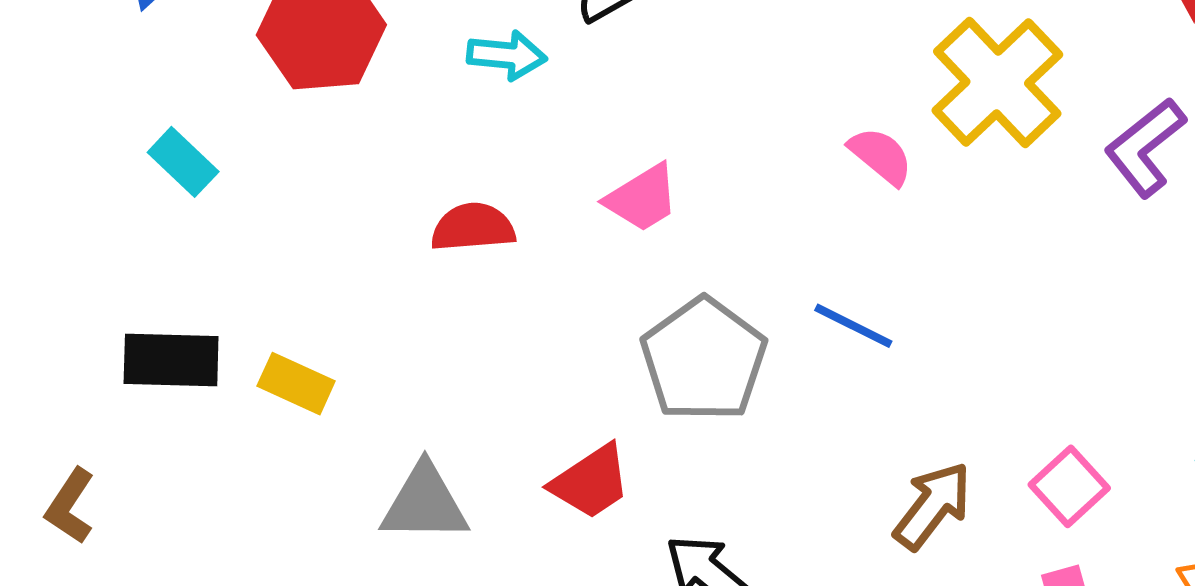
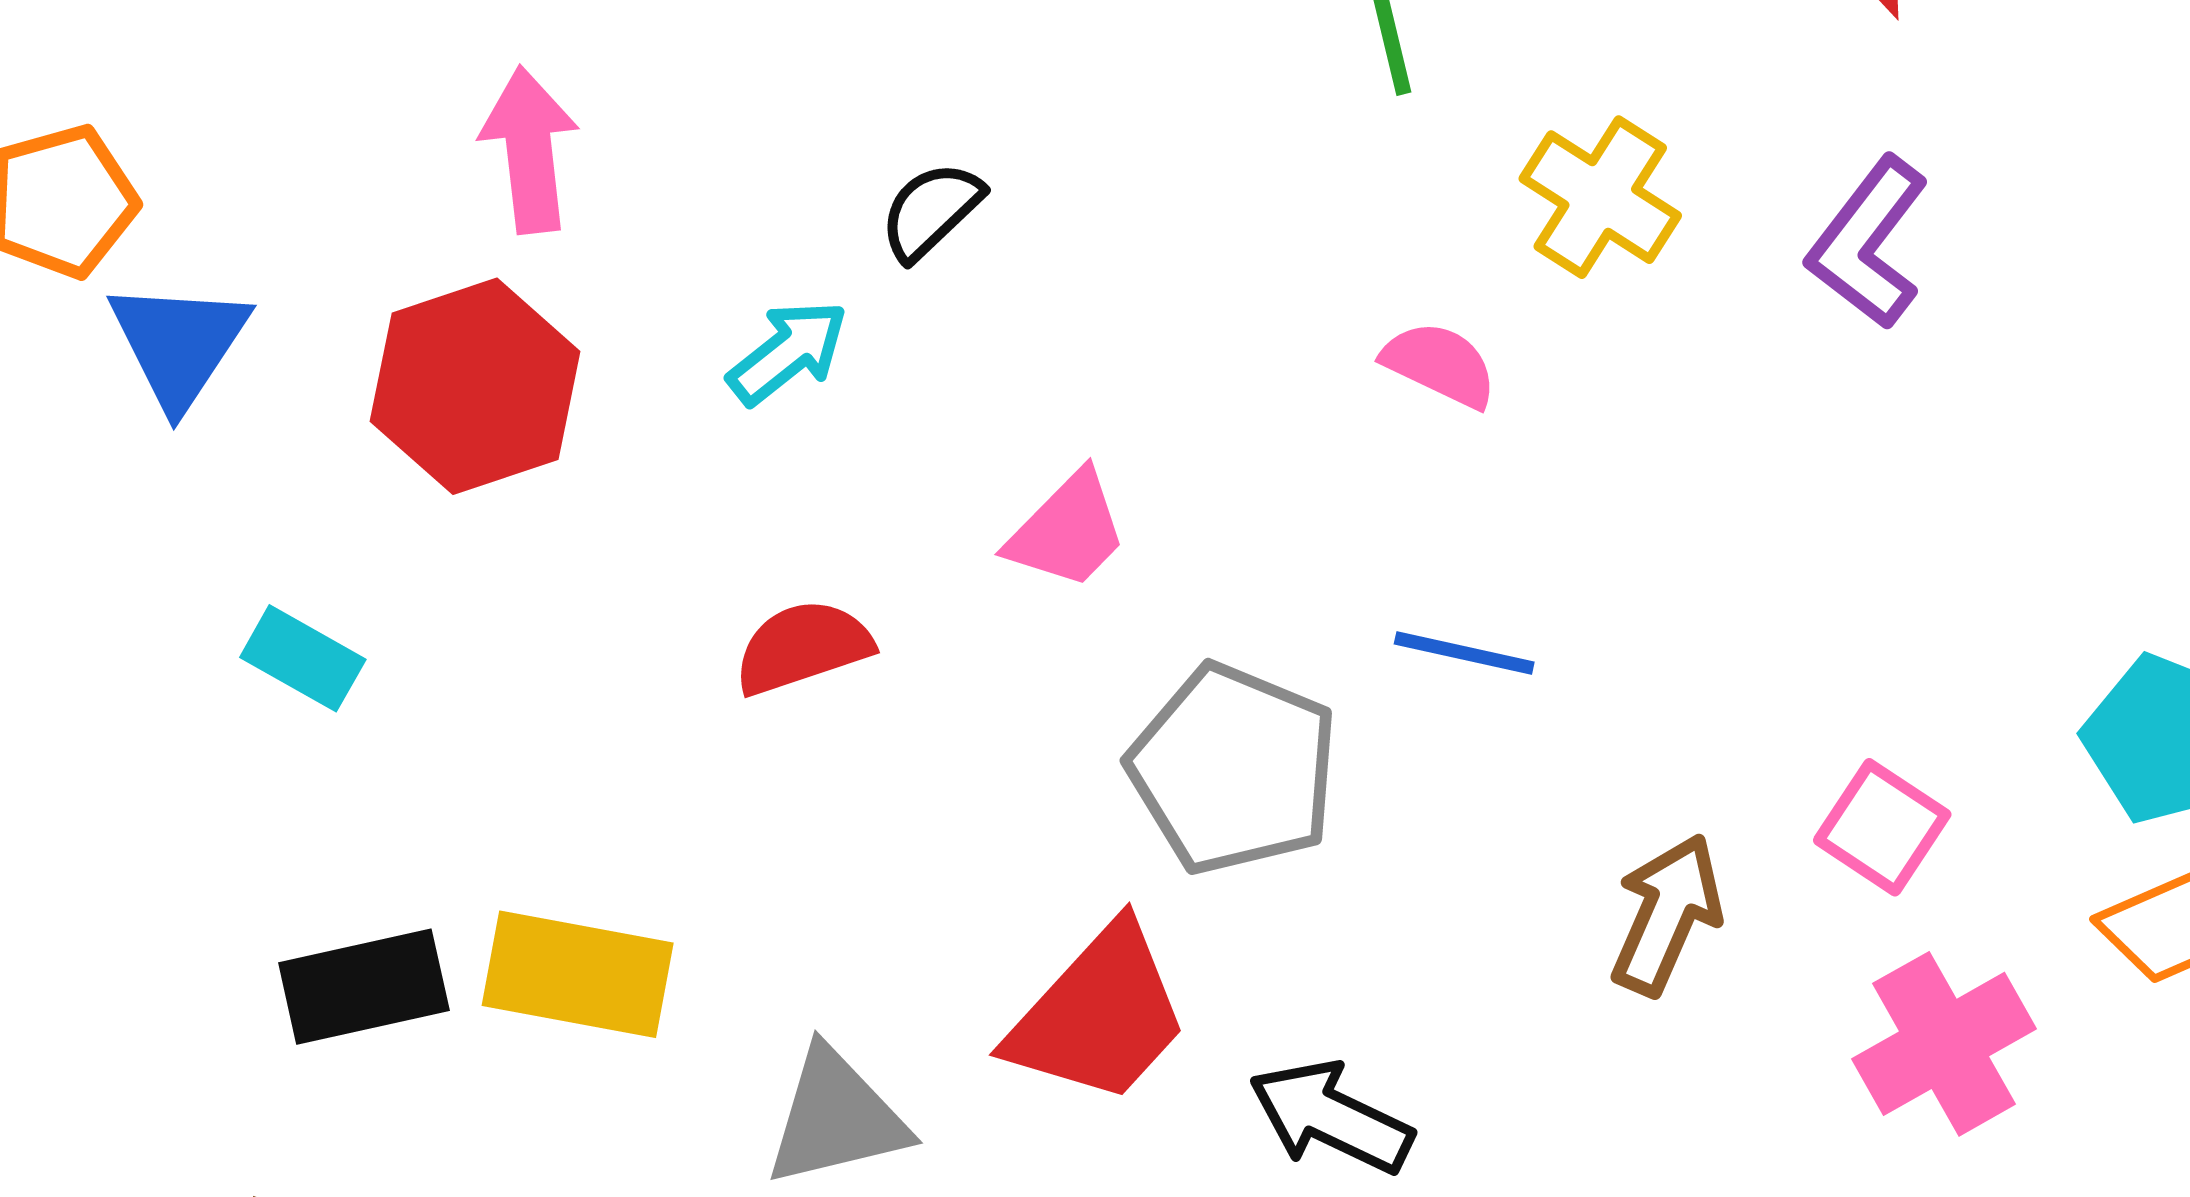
cyan arrow: (507, 55) -> (788, 352), turned -30
yellow cross: (997, 83) -> (1600, 197), size x0.7
yellow rectangle: (296, 384) -> (578, 974), size x1.5
red trapezoid: (591, 482) -> (1099, 1015), size x1.4

